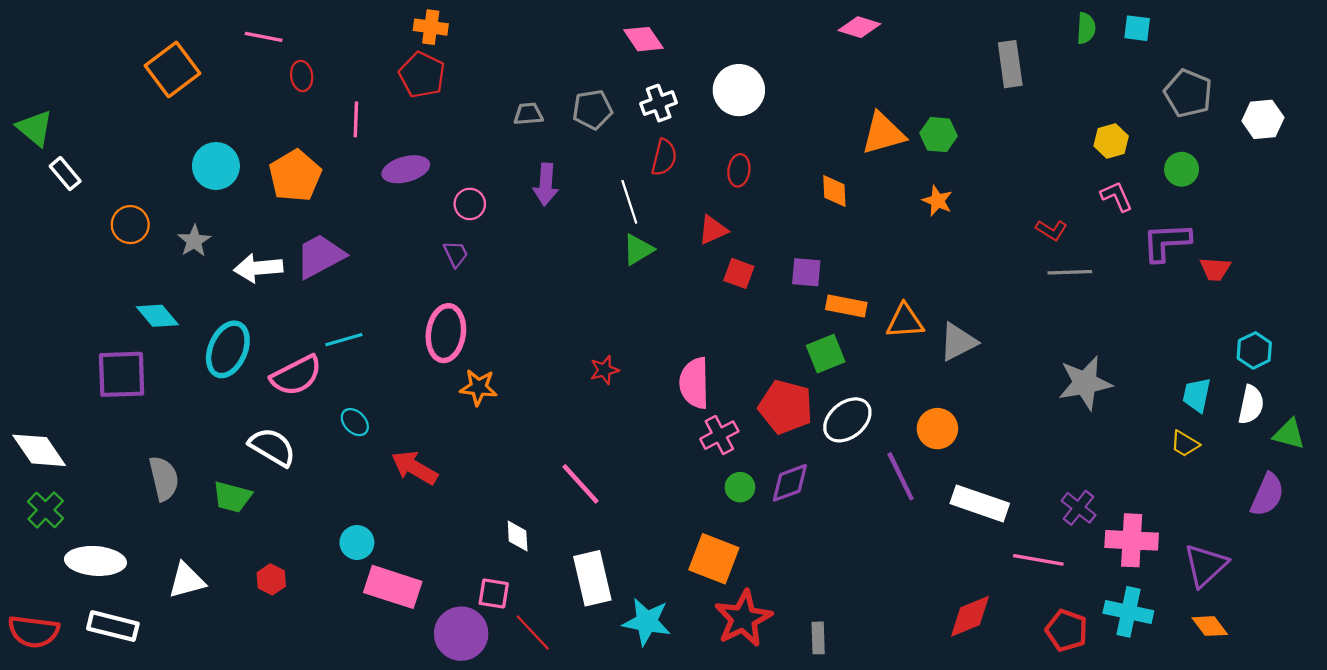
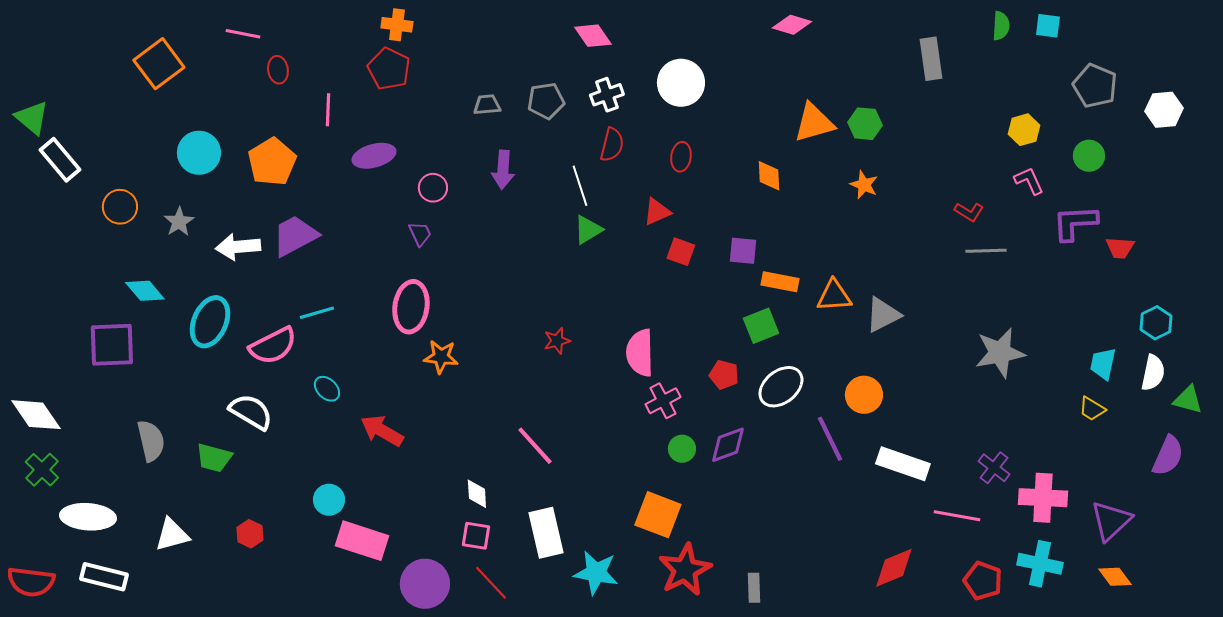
white rectangle: (65, 174) -> (60, 160), size x1.4
red pentagon: (786, 407) -> (724, 375), size x0.6
pink square: (494, 593) -> (476, 536), moved

